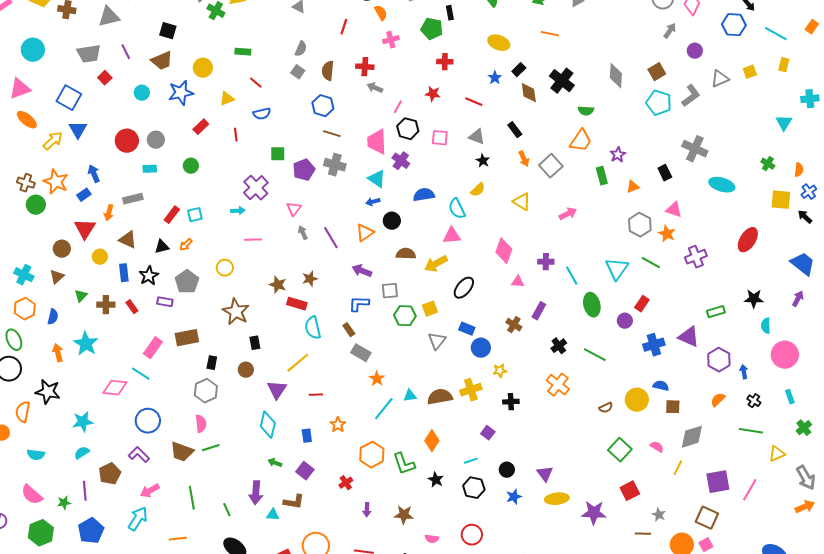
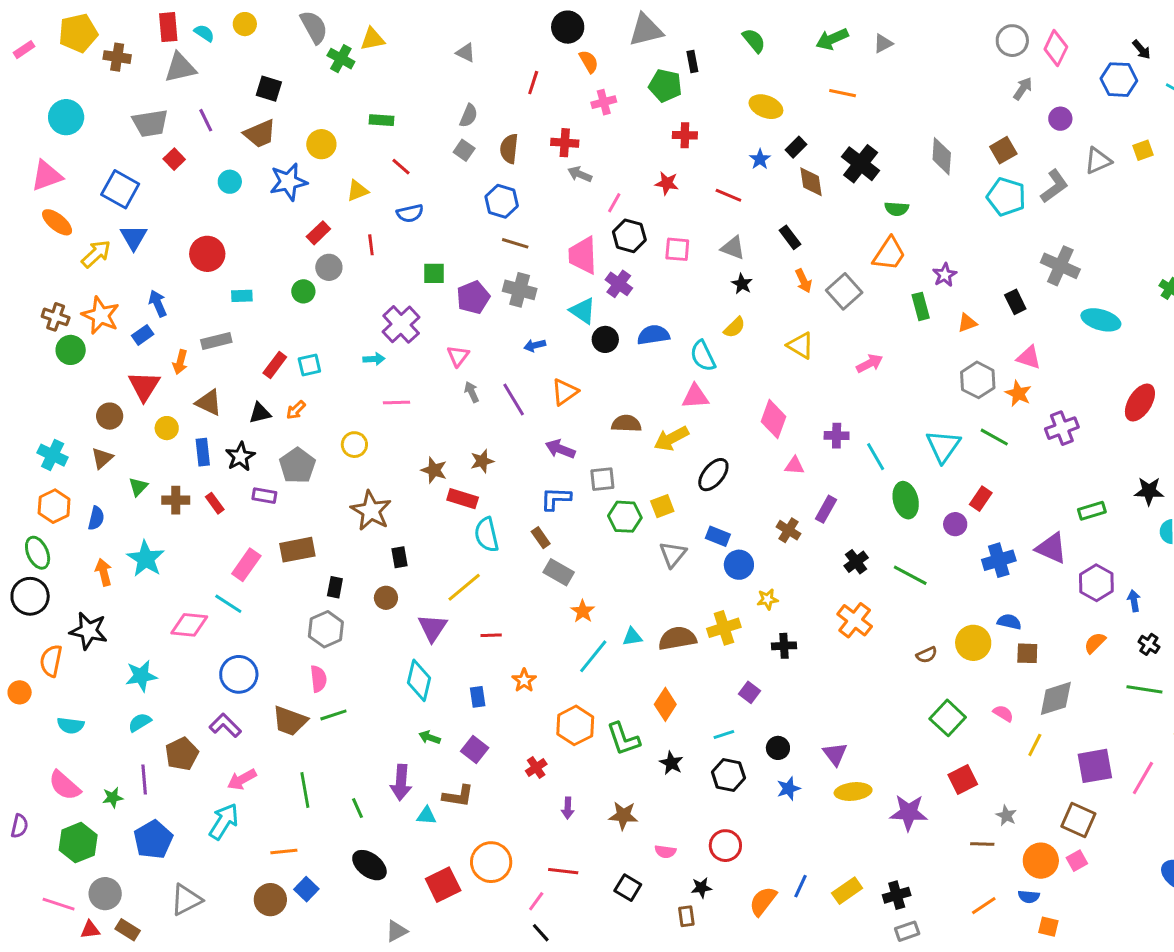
gray circle: (156, 140) -> (329, 267), moved
blue arrow: (373, 202) -> (535, 345), moved
black circle: (392, 221) -> (605, 339), moved

